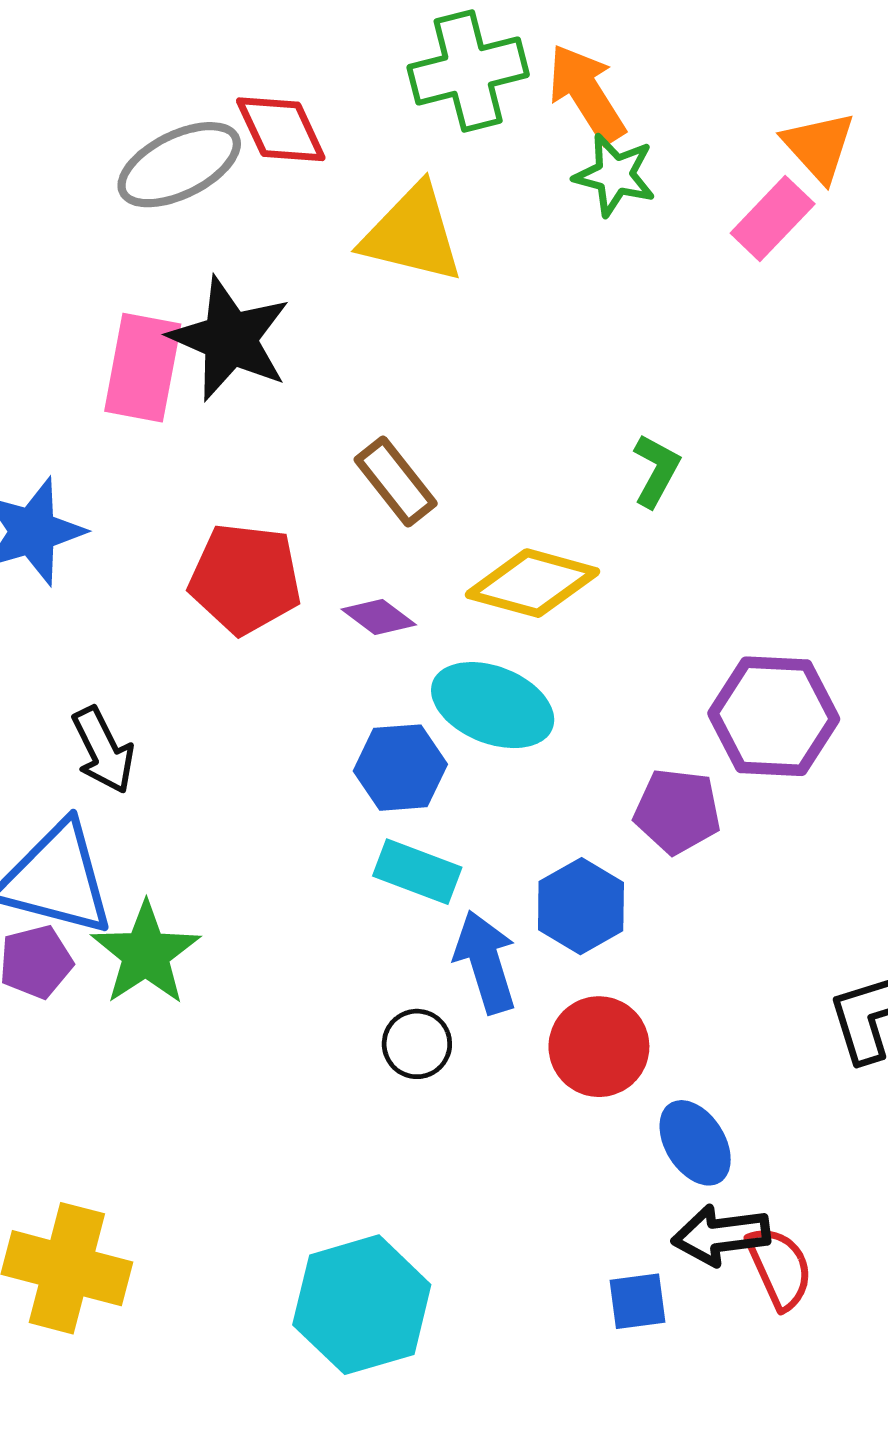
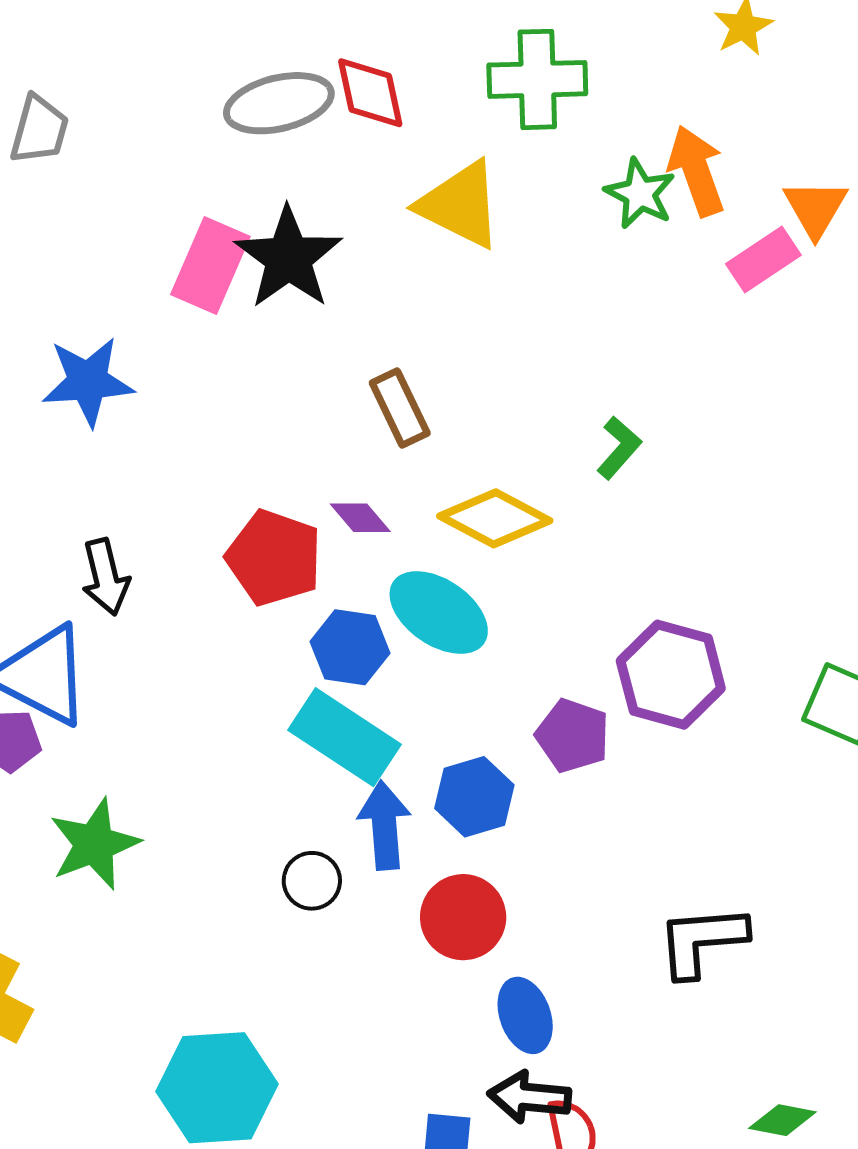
orange arrow: (587, 94) -> (696, 171), moved
red pentagon: (245, 579) -> (274, 558), moved
cyan rectangle: (417, 872) -> (345, 737), size x1.5
green star: (146, 954) -> (94, 844), moved

